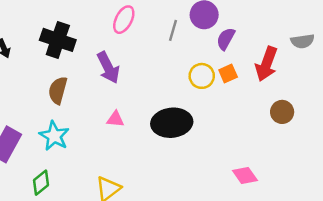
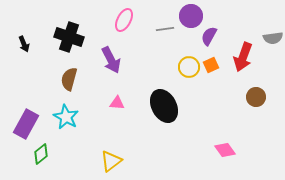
gray line: (173, 30) -> (165, 29), turned 66
black ellipse: (172, 123) -> (164, 106), turned 68
green diamond: (41, 183) -> (41, 154), moved

